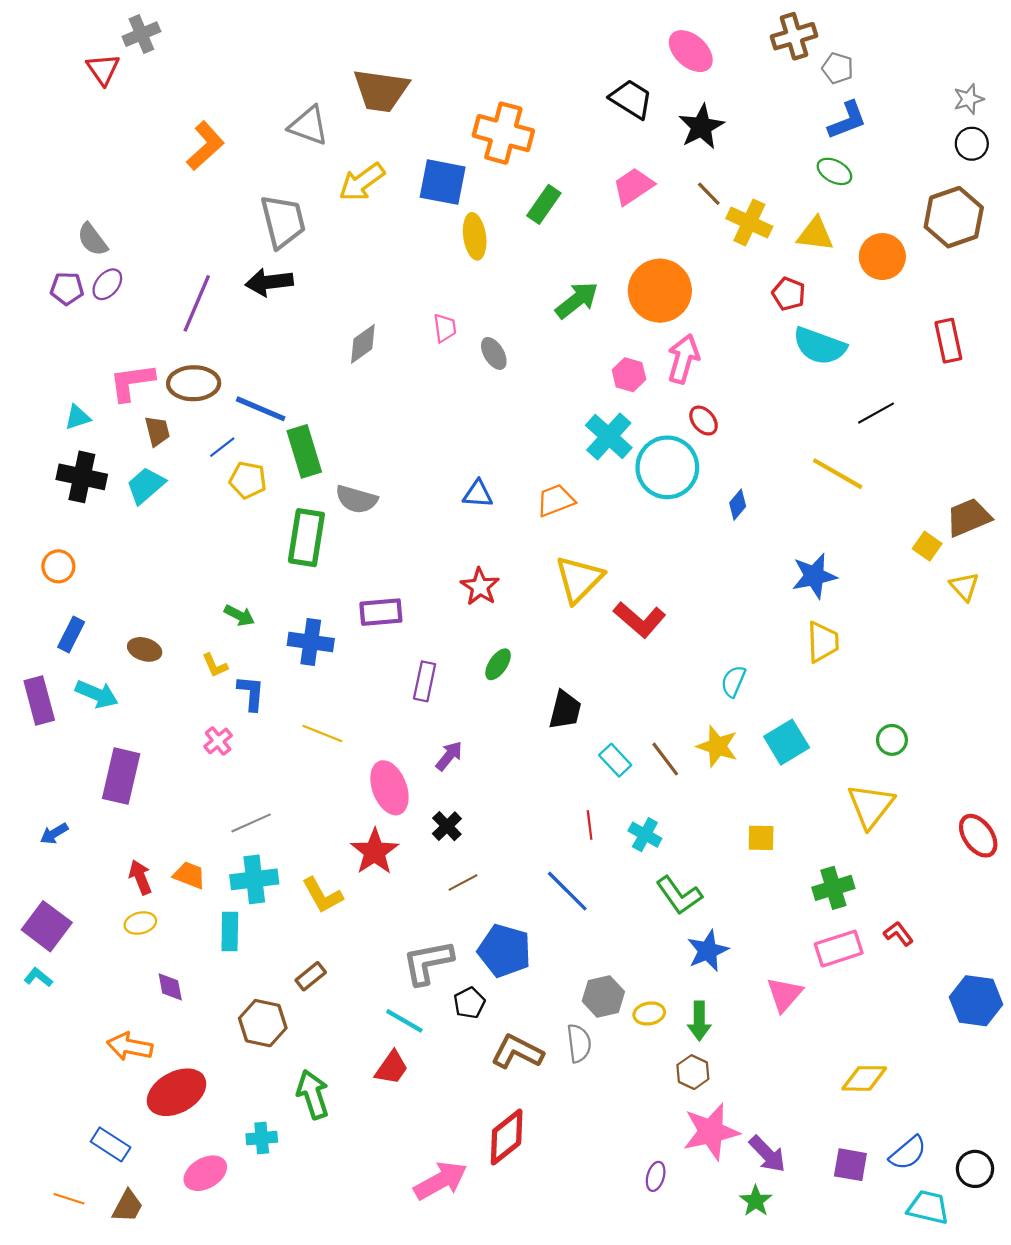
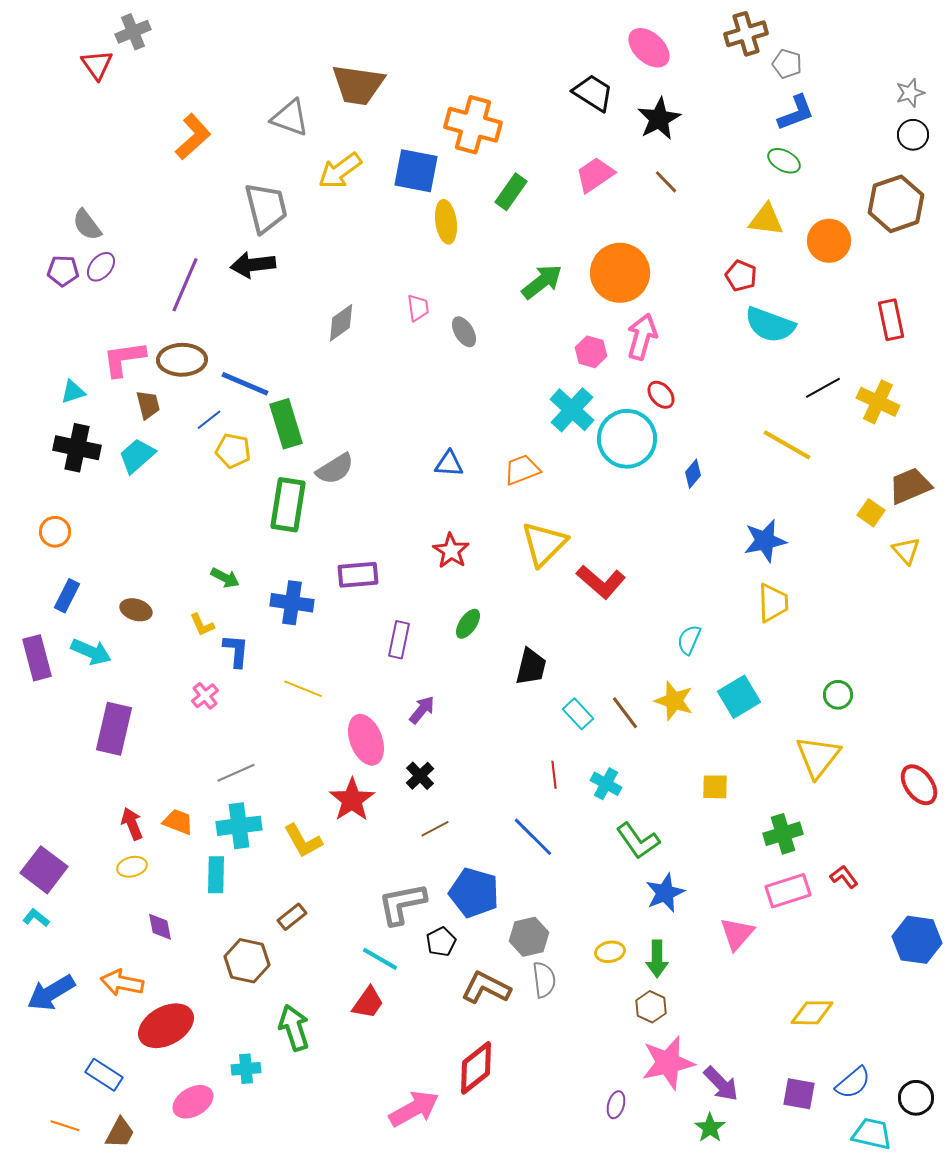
yellow cross: (749, 222) -> (878, 402), moved
gray semicircle: (356, 499) -> (335, 469), turned -48
blue arrow: (54, 834) -> (51, 993), moved, size x1.8
gray hexagon: (603, 996) -> (529, 937), moved

